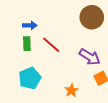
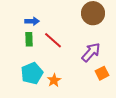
purple arrow: (90, 57) -> (91, 52), turned -80
orange star: (71, 90) -> (54, 80), moved

